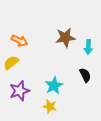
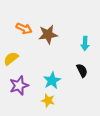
brown star: (65, 38) -> (48, 34), moved
orange arrow: (19, 41) -> (24, 28), moved

